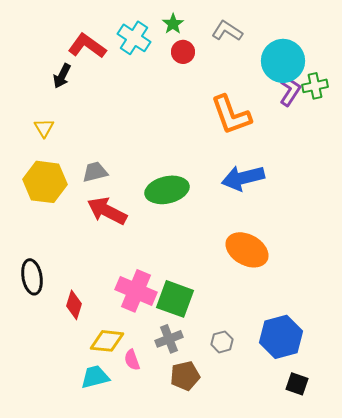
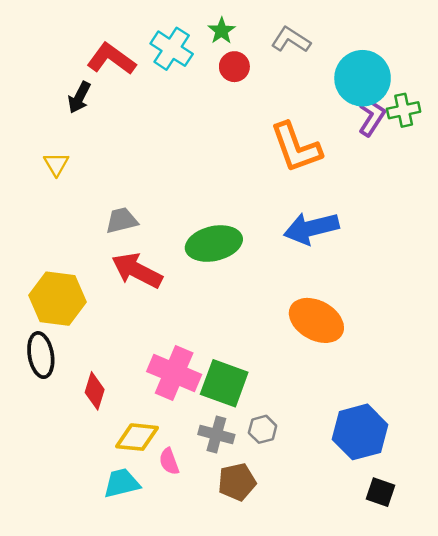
yellow hexagon: (45, 182) -> (58, 299), moved
gray cross: (169, 339) -> (216, 434), turned 36
gray hexagon: (222, 342) -> (263, 429), moved

